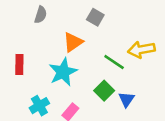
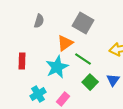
gray square: (95, 17) -> (83, 23), size x1.5
green line: (114, 62) -> (83, 59), moved
blue triangle: (126, 99) -> (113, 80), moved

